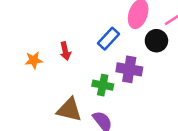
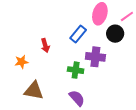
orange star: (34, 60) -> (21, 62), moved
brown triangle: (69, 110) -> (34, 91), moved

